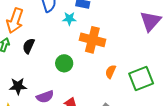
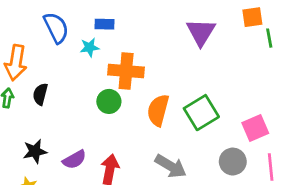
green circle: (64, 63) -> (109, 101), moved
orange semicircle: (111, 72) -> (158, 110), size x1.6

